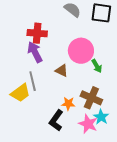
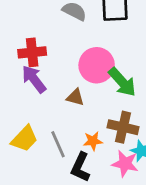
green arrow: (97, 66) -> (122, 82), size x1.6
gray line: (33, 81) -> (58, 144), moved

